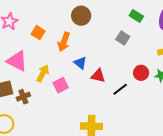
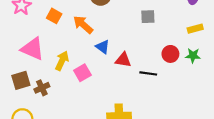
gray square: (123, 38) -> (148, 17), turned -32
orange arrow: (64, 42) -> (83, 25), turned 114
black line: (120, 89) -> (148, 73), turned 49

